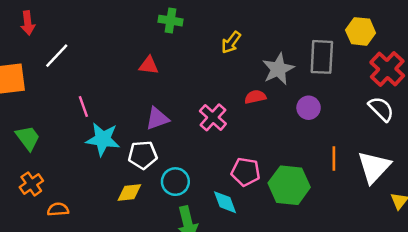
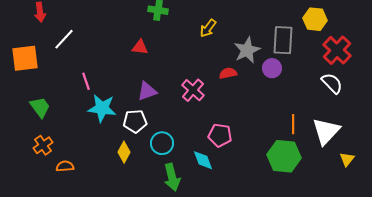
purple circle: (309, 108) -> (272, 68), moved
green hexagon: (289, 185) -> (284, 156), moved
yellow diamond: (129, 192) -> (124, 152), turned -55

